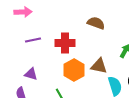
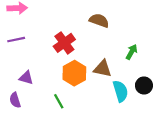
purple line: (33, 40) -> (16, 40), moved
red cross: (65, 43) -> (64, 43), turned -36

